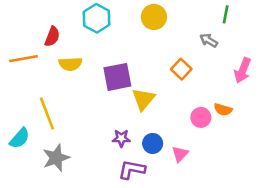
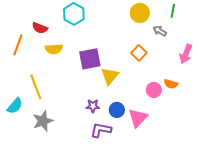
yellow circle: (154, 17) -> (140, 13), moved
red semicircle: (52, 37) -> (40, 28), turned 91
orange line: (23, 59) -> (18, 45), turned -60
pink triangle: (180, 154) -> (138, 118), size x1.5

